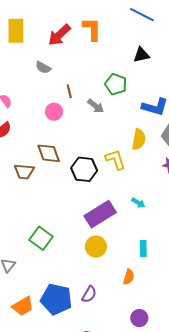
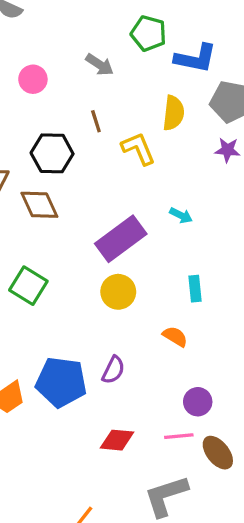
green pentagon: (116, 84) -> (149, 33), moved
brown line: (69, 91) -> (96, 121), moved
brown diamond: (49, 153) -> (39, 205), moved
black hexagon: (84, 169) -> (52, 153), moved
orange semicircle: (129, 277) -> (175, 336), turned -70

